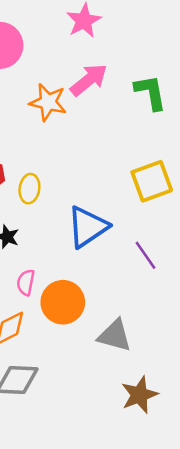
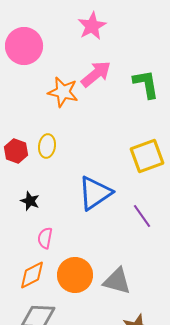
yellow ellipse: (29, 189) -> (47, 146), moved
orange circle: (63, 302) -> (75, 275), moved

